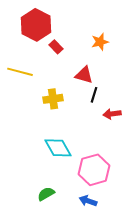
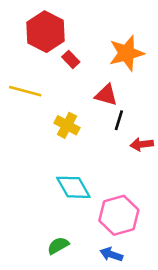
orange star: (100, 42) -> (126, 53), size x1.6
yellow cross: (53, 99) -> (67, 125), turned 36

